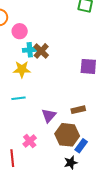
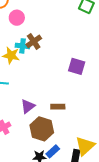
cyan cross: (30, 50) -> (23, 46), moved
blue rectangle: (81, 146) -> (53, 151), moved

